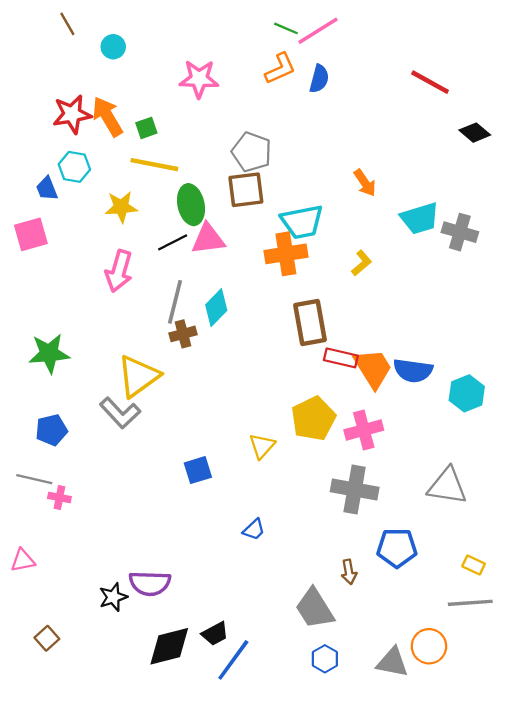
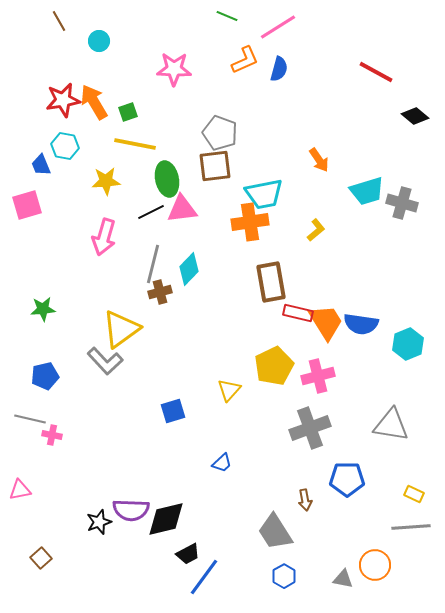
green line: (286, 28) -> (227, 16), moved
green star: (49, 353) -> (43, 309), size x0.7
gray cross: (355, 490) -> (310, 428), turned -30
black diamond: (169, 646) -> (166, 519), moved
gray triangle: (392, 662) -> (343, 579), size x0.7

